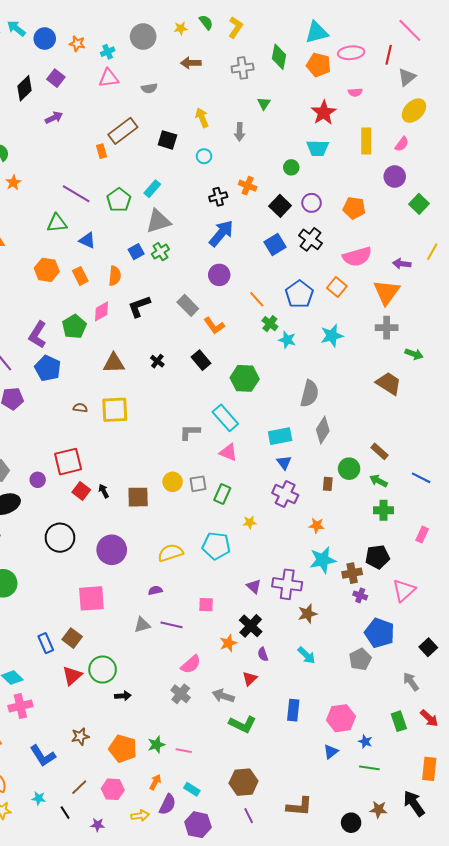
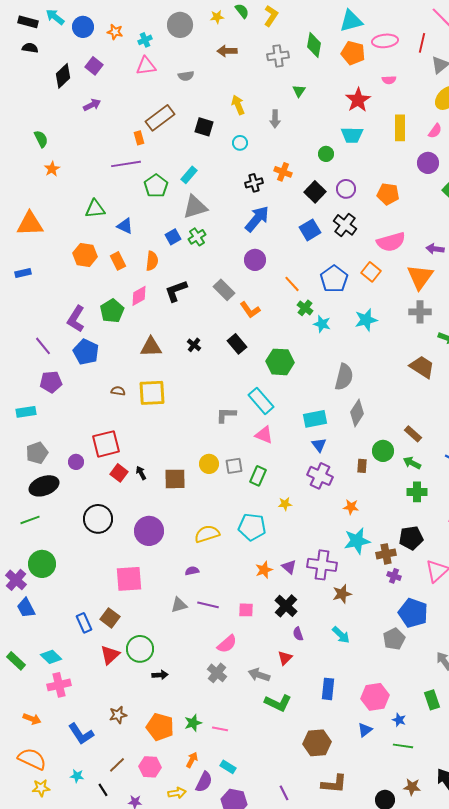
purple line: (76, 194) -> (126, 164), moved, turned -40
pink square: (206, 605) -> (246, 610), moved
orange star: (228, 643) -> (264, 570), moved
brown hexagon: (244, 782) -> (317, 743), moved

